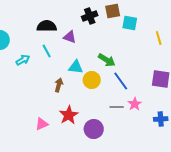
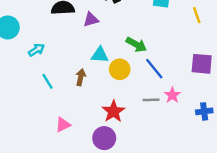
purple triangle: (70, 37) -> (91, 20), turned -32
cyan line: (47, 51) -> (48, 81), moved
red star: (69, 115) -> (114, 111), moved
purple circle: (94, 129) -> (104, 138), moved

